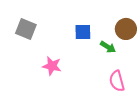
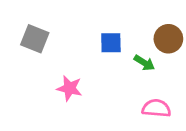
pink semicircle: (117, 81) -> (156, 108), turned 110

